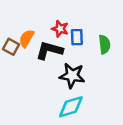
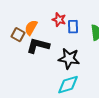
black L-shape: (49, 50) -> (38, 46), moved

